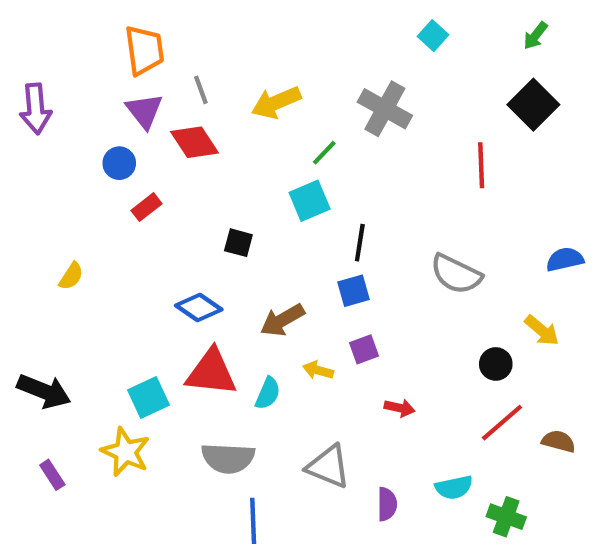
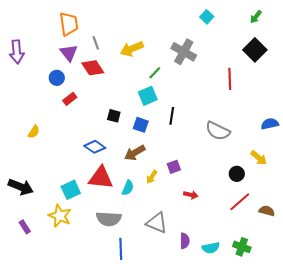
blue square: (354, 291) -> (141, 125), moved, turned 35
yellow arrow: (318, 370) -> (152, 177), turned -72
cyan semicircle: (454, 487) -> (211, 248), moved

